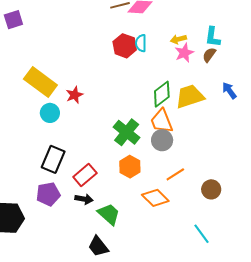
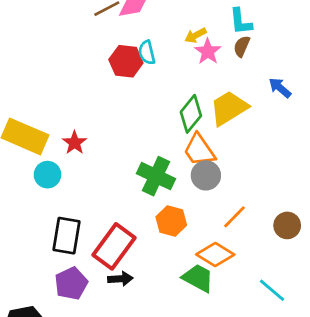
red rectangle: (85, 175) -> (114, 246), size x1.4
green trapezoid: (109, 214) -> (198, 278), moved
cyan line: (202, 234) -> (272, 290), moved

